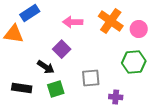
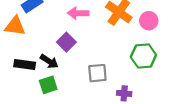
black rectangle: (22, 88) -> (25, 65), moved
green square: (56, 89) -> (48, 85), moved

